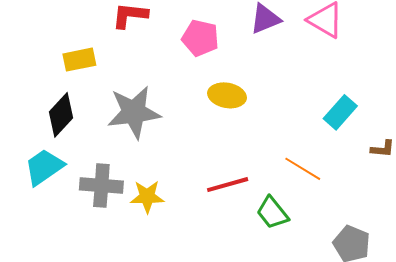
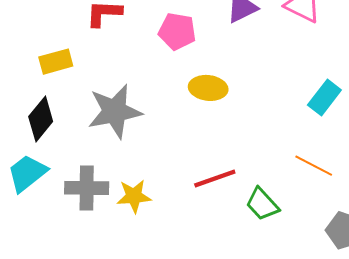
orange line: (303, 169) -> (314, 166), moved

